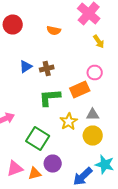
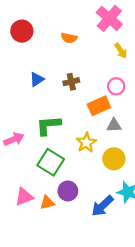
brown cross: (47, 68) -> (71, 82), moved
green L-shape: (50, 98) -> (48, 125), moved
gray triangle: (93, 114) -> (114, 125), moved

